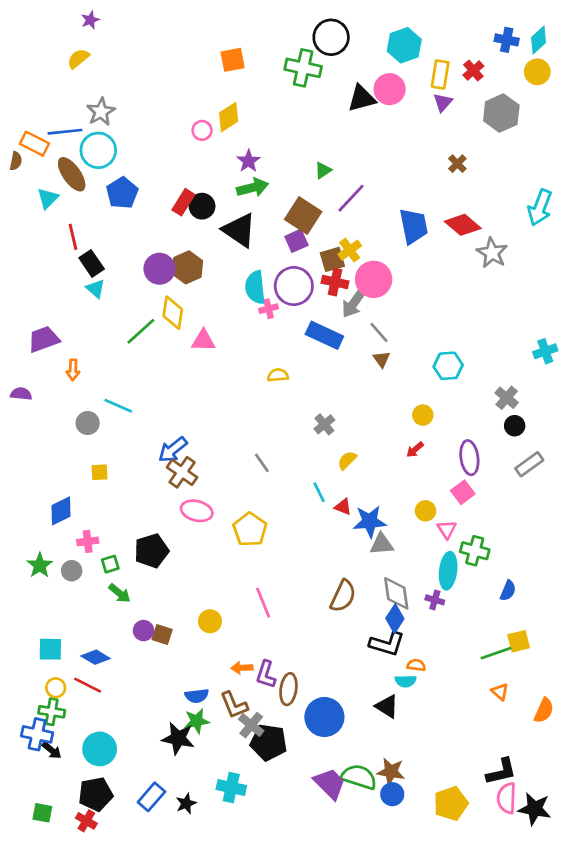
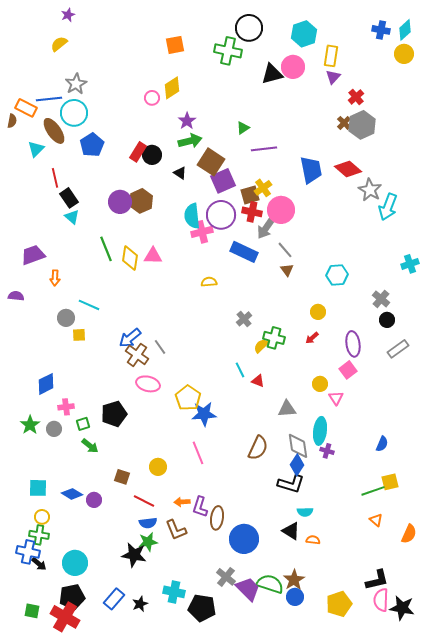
red cross: (473, 71) -> (356, 97), moved
gray hexagon: (501, 113) -> (362, 125), moved
purple line: (351, 198) -> (264, 149), turned 40
cyan arrow: (540, 208) -> (388, 207), moved
brown square: (303, 216) -> (211, 162), moved
black triangle: (239, 230) -> (180, 173), size x0.5
purple square: (296, 241) -> (223, 181), size x1.4
pink cross: (269, 309) -> (202, 232), size x1.5
yellow diamond: (173, 313) -> (130, 258), moved
green line: (141, 331) -> (106, 249), turned -70
gray line: (262, 463) -> (160, 347), moved
yellow square: (100, 472) -> (79, 335), moved
blue star: (370, 521) -> (204, 414), moved
green cross: (475, 551) -> (274, 338), moved
cyan ellipse: (448, 571) -> (320, 431), moved
purple circle: (143, 631) -> (94, 500), moved
orange semicircle: (416, 665) -> (313, 540), moved
red line: (88, 685) -> (144, 501), moved
gray cross: (251, 725) -> (226, 577), moved
black pentagon: (269, 742) -> (202, 608), moved
brown star: (391, 772) -> (294, 580), turned 30
red cross: (86, 821) -> (65, 617), size x1.8

